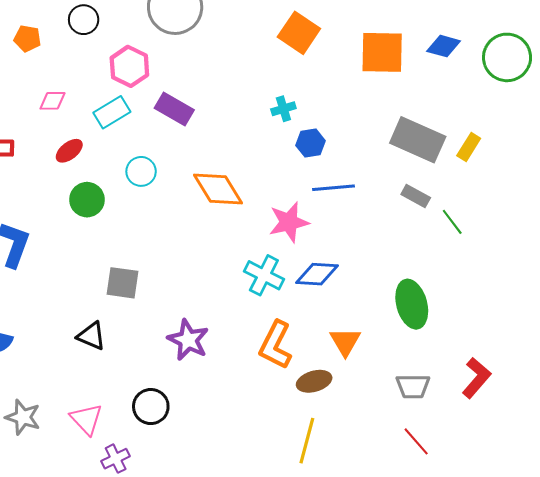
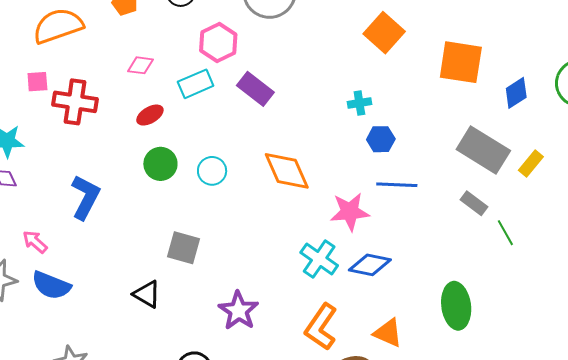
blue diamond: (444, 46) -> (516, 93), moved, turned -56
cyan circle: (141, 171) -> (212, 171), moved
orange triangle: (345, 342) -> (388, 333), turned -44

